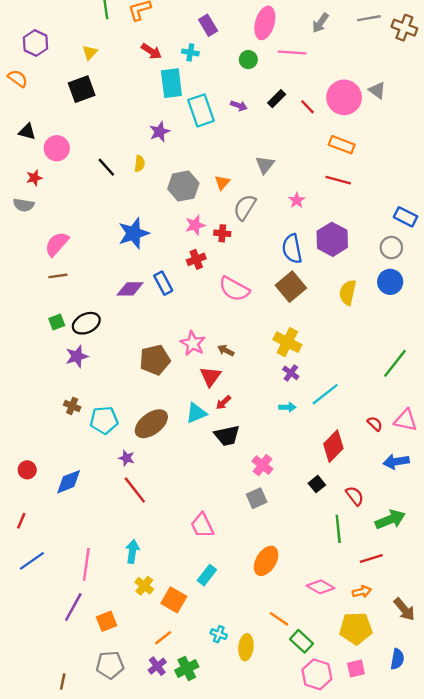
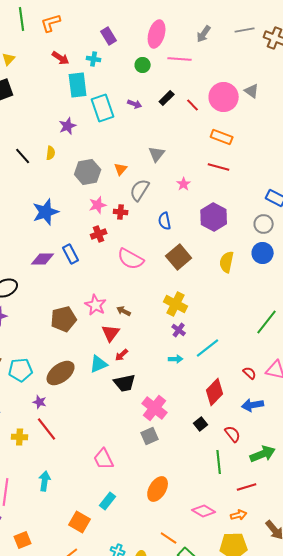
blue semicircle: (292, 249) -> (165, 221), moved, size x0.7
blue arrow: (396, 462) -> (253, 405), moved
pink cross: (262, 465) -> (155, 408), size x1.4
yellow cross: (144, 586) -> (20, 437), moved, turned -35

